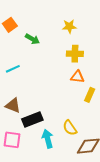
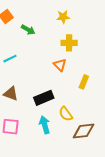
orange triangle: (77, 77) -> (60, 65), moved, turned 40
black rectangle: (32, 120) -> (44, 98), moved

